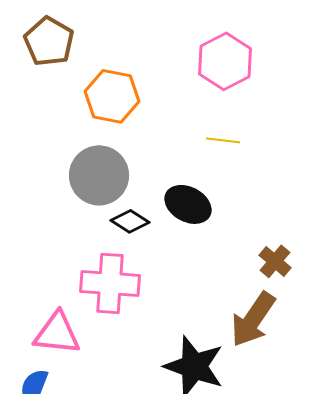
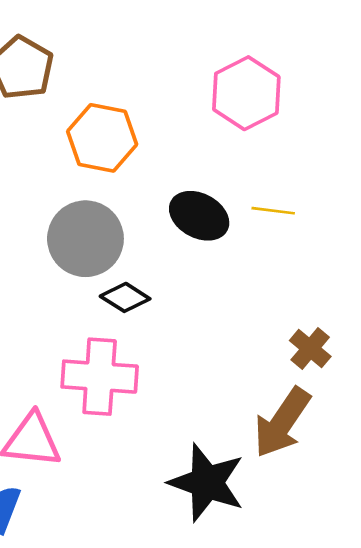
yellow line: (223, 140) -> (273, 211), moved
black ellipse: (188, 204) -> (199, 216), moved

